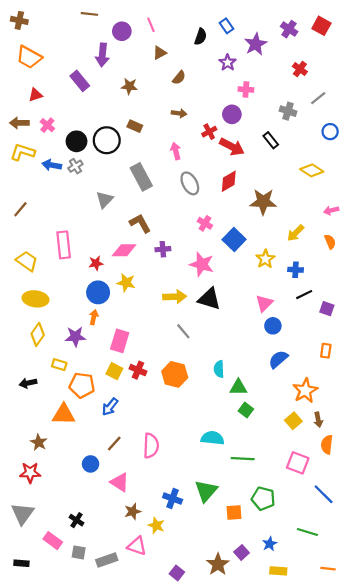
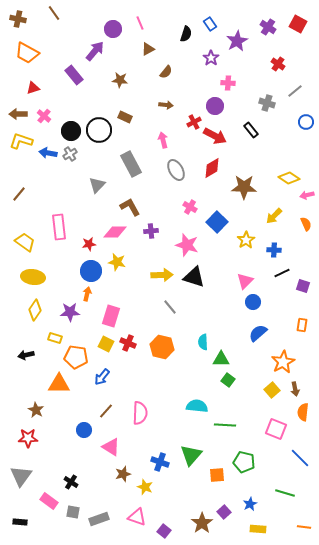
brown line: (89, 14) -> (54, 13), moved, turned 49
purple arrow: (102, 55) -> (95, 51), turned -145
yellow diamond: (312, 170) -> (289, 178), moved
pink triangle: (137, 546) -> (137, 517), moved

